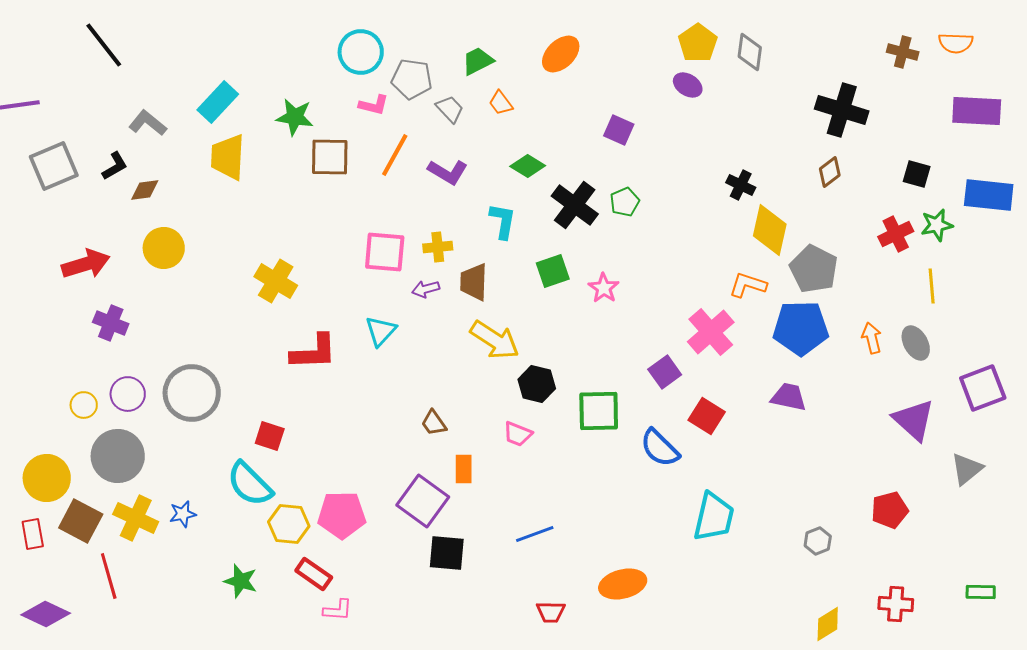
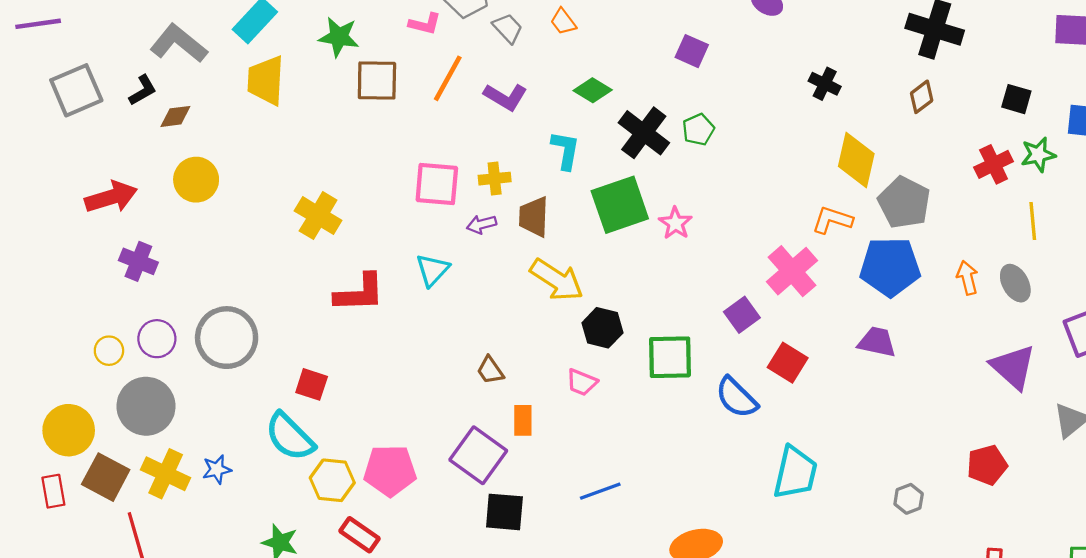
gray L-shape: (148, 123) -> (179, 43), size x1.4
black cross: (741, 185) -> (825, 84), moved
green square: (553, 271) -> (620, 205), size x1.6

